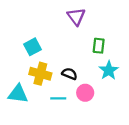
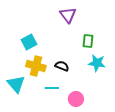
cyan star: (109, 70) -> (97, 63), turned -30
pink circle: (85, 93) -> (76, 99), moved
cyan triangle: (18, 94) -> (16, 84), turned 42

